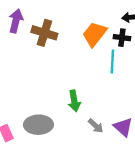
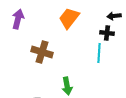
brown cross: (44, 33) -> (42, 52), moved
orange trapezoid: (95, 34) -> (69, 18), moved

